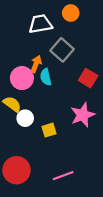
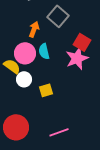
cyan semicircle: (46, 77) -> (44, 51), moved
pink circle: (22, 78) -> (25, 53), moved
pink star: (83, 115) -> (77, 58), moved

